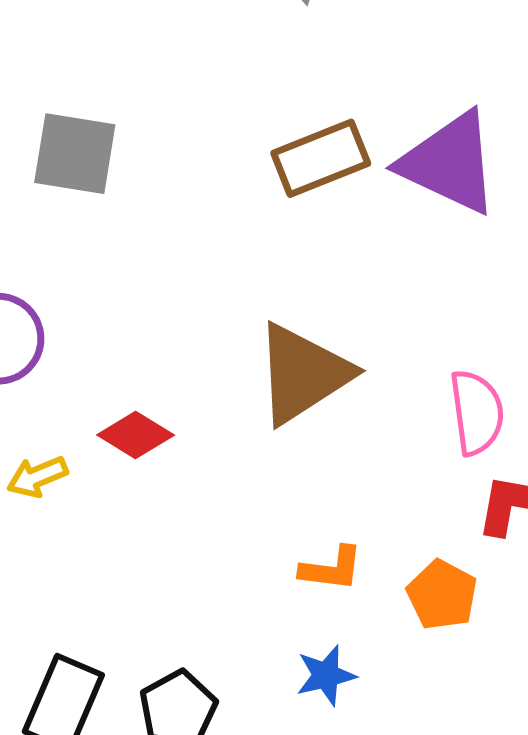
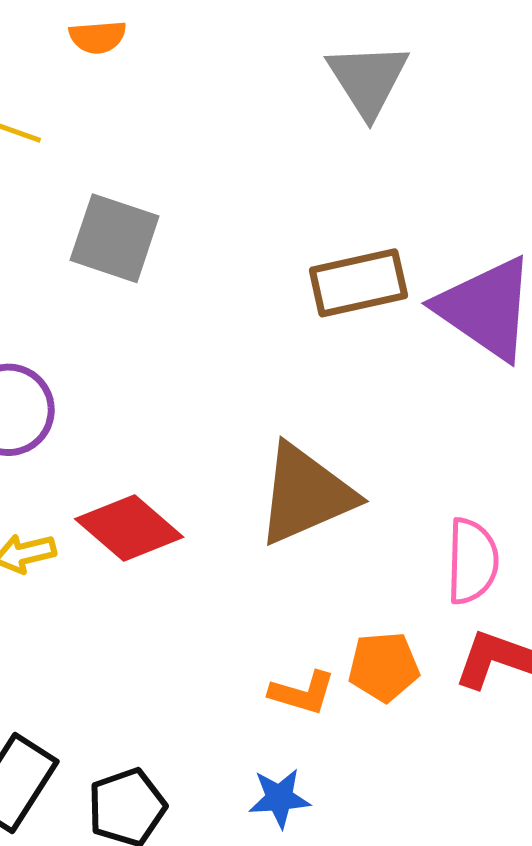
red diamond: (136, 435) -> (129, 528), size x1.4
orange pentagon: (442, 595) -> (384, 667), moved, turned 30

